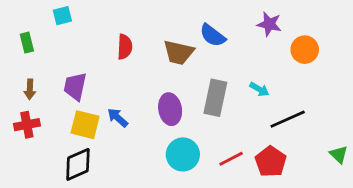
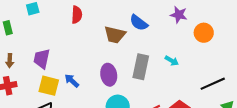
red semicircle: (125, 47) -> (77, 15), moved
black line: (288, 119) -> (213, 84), moved

